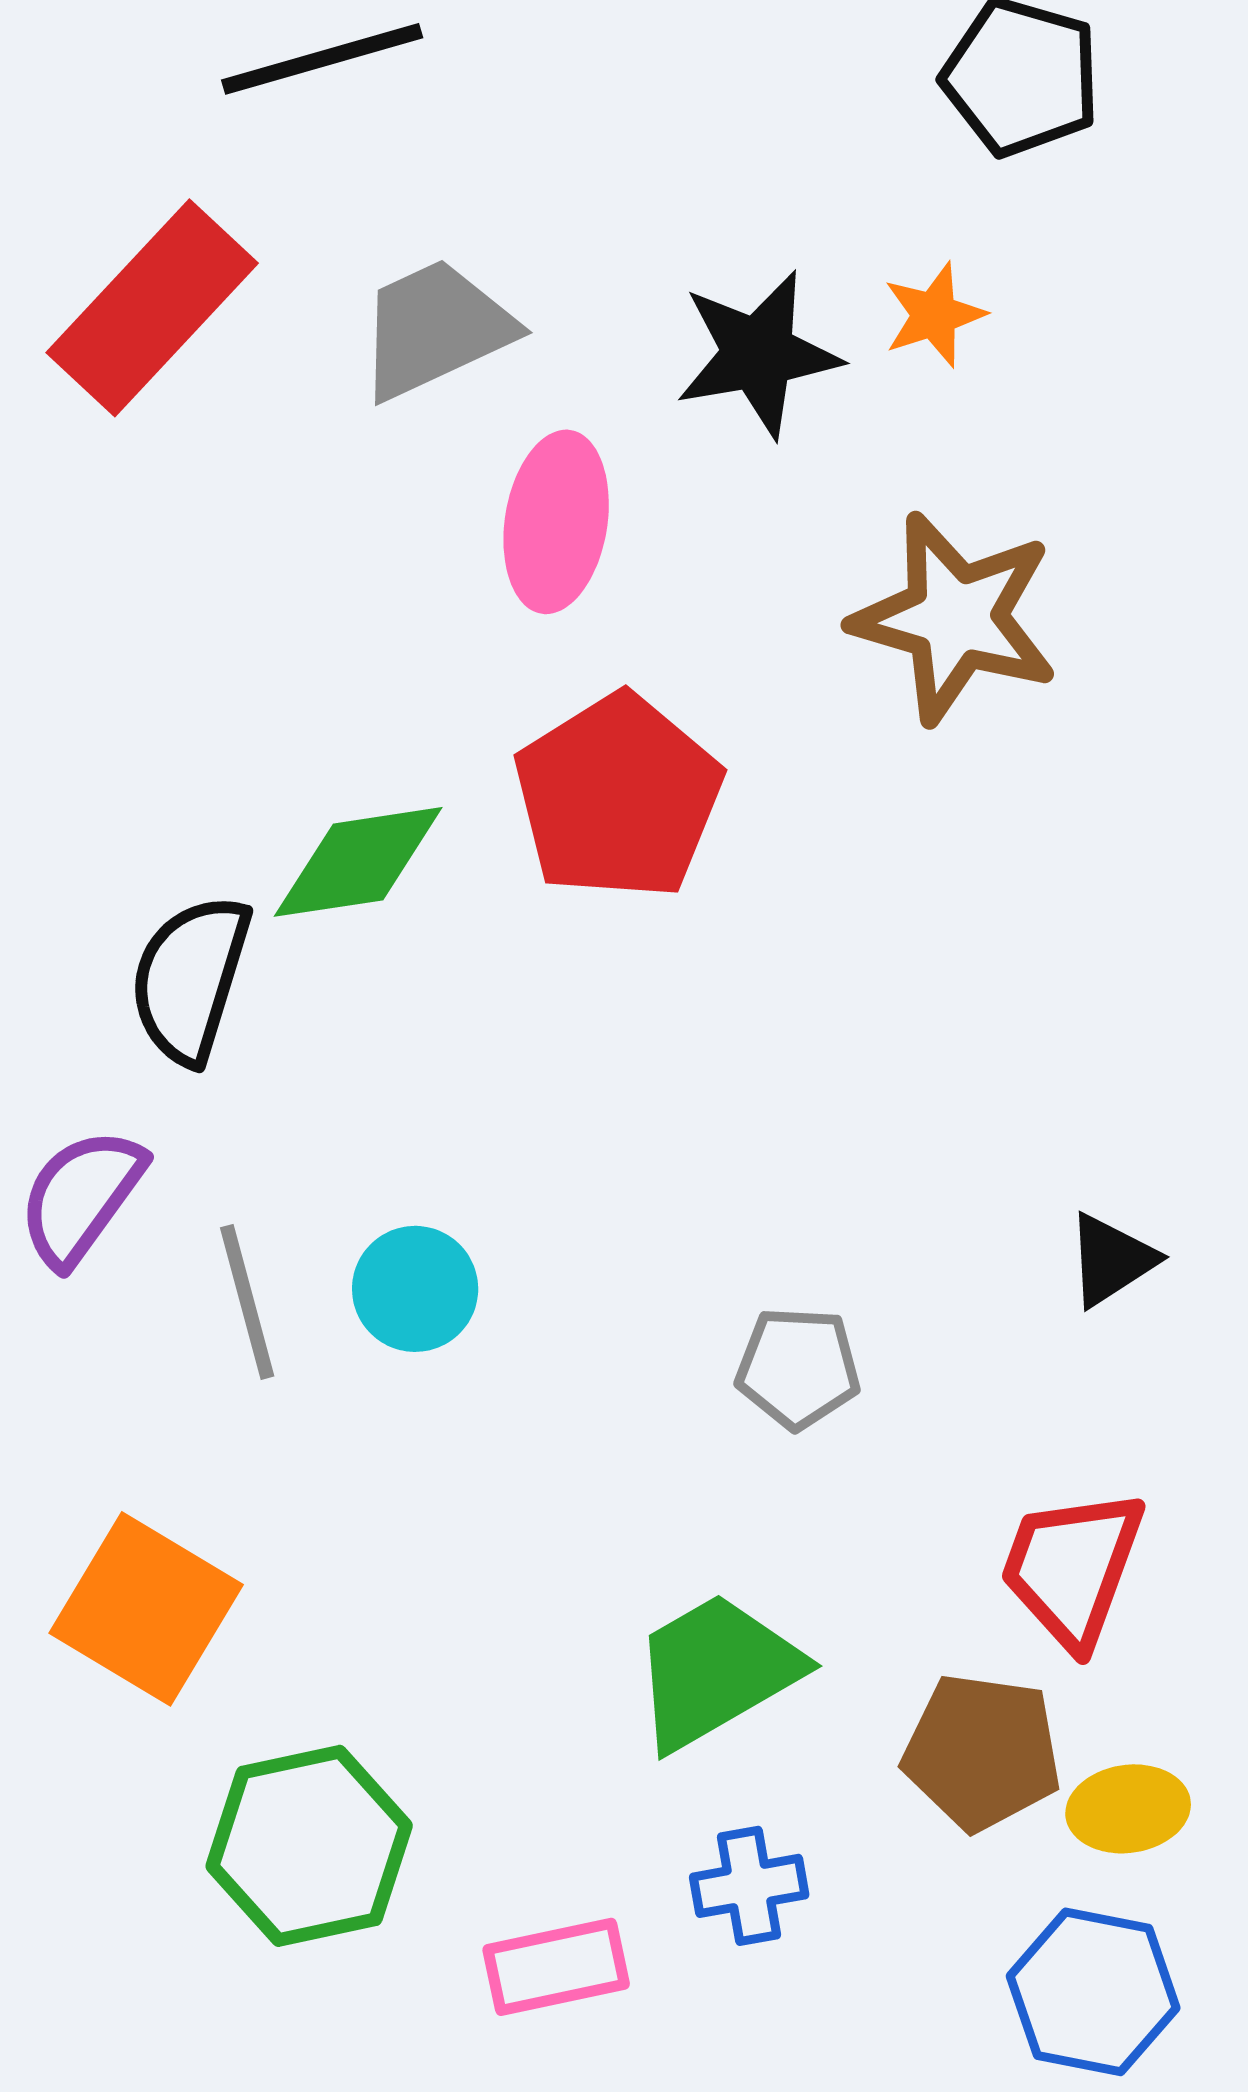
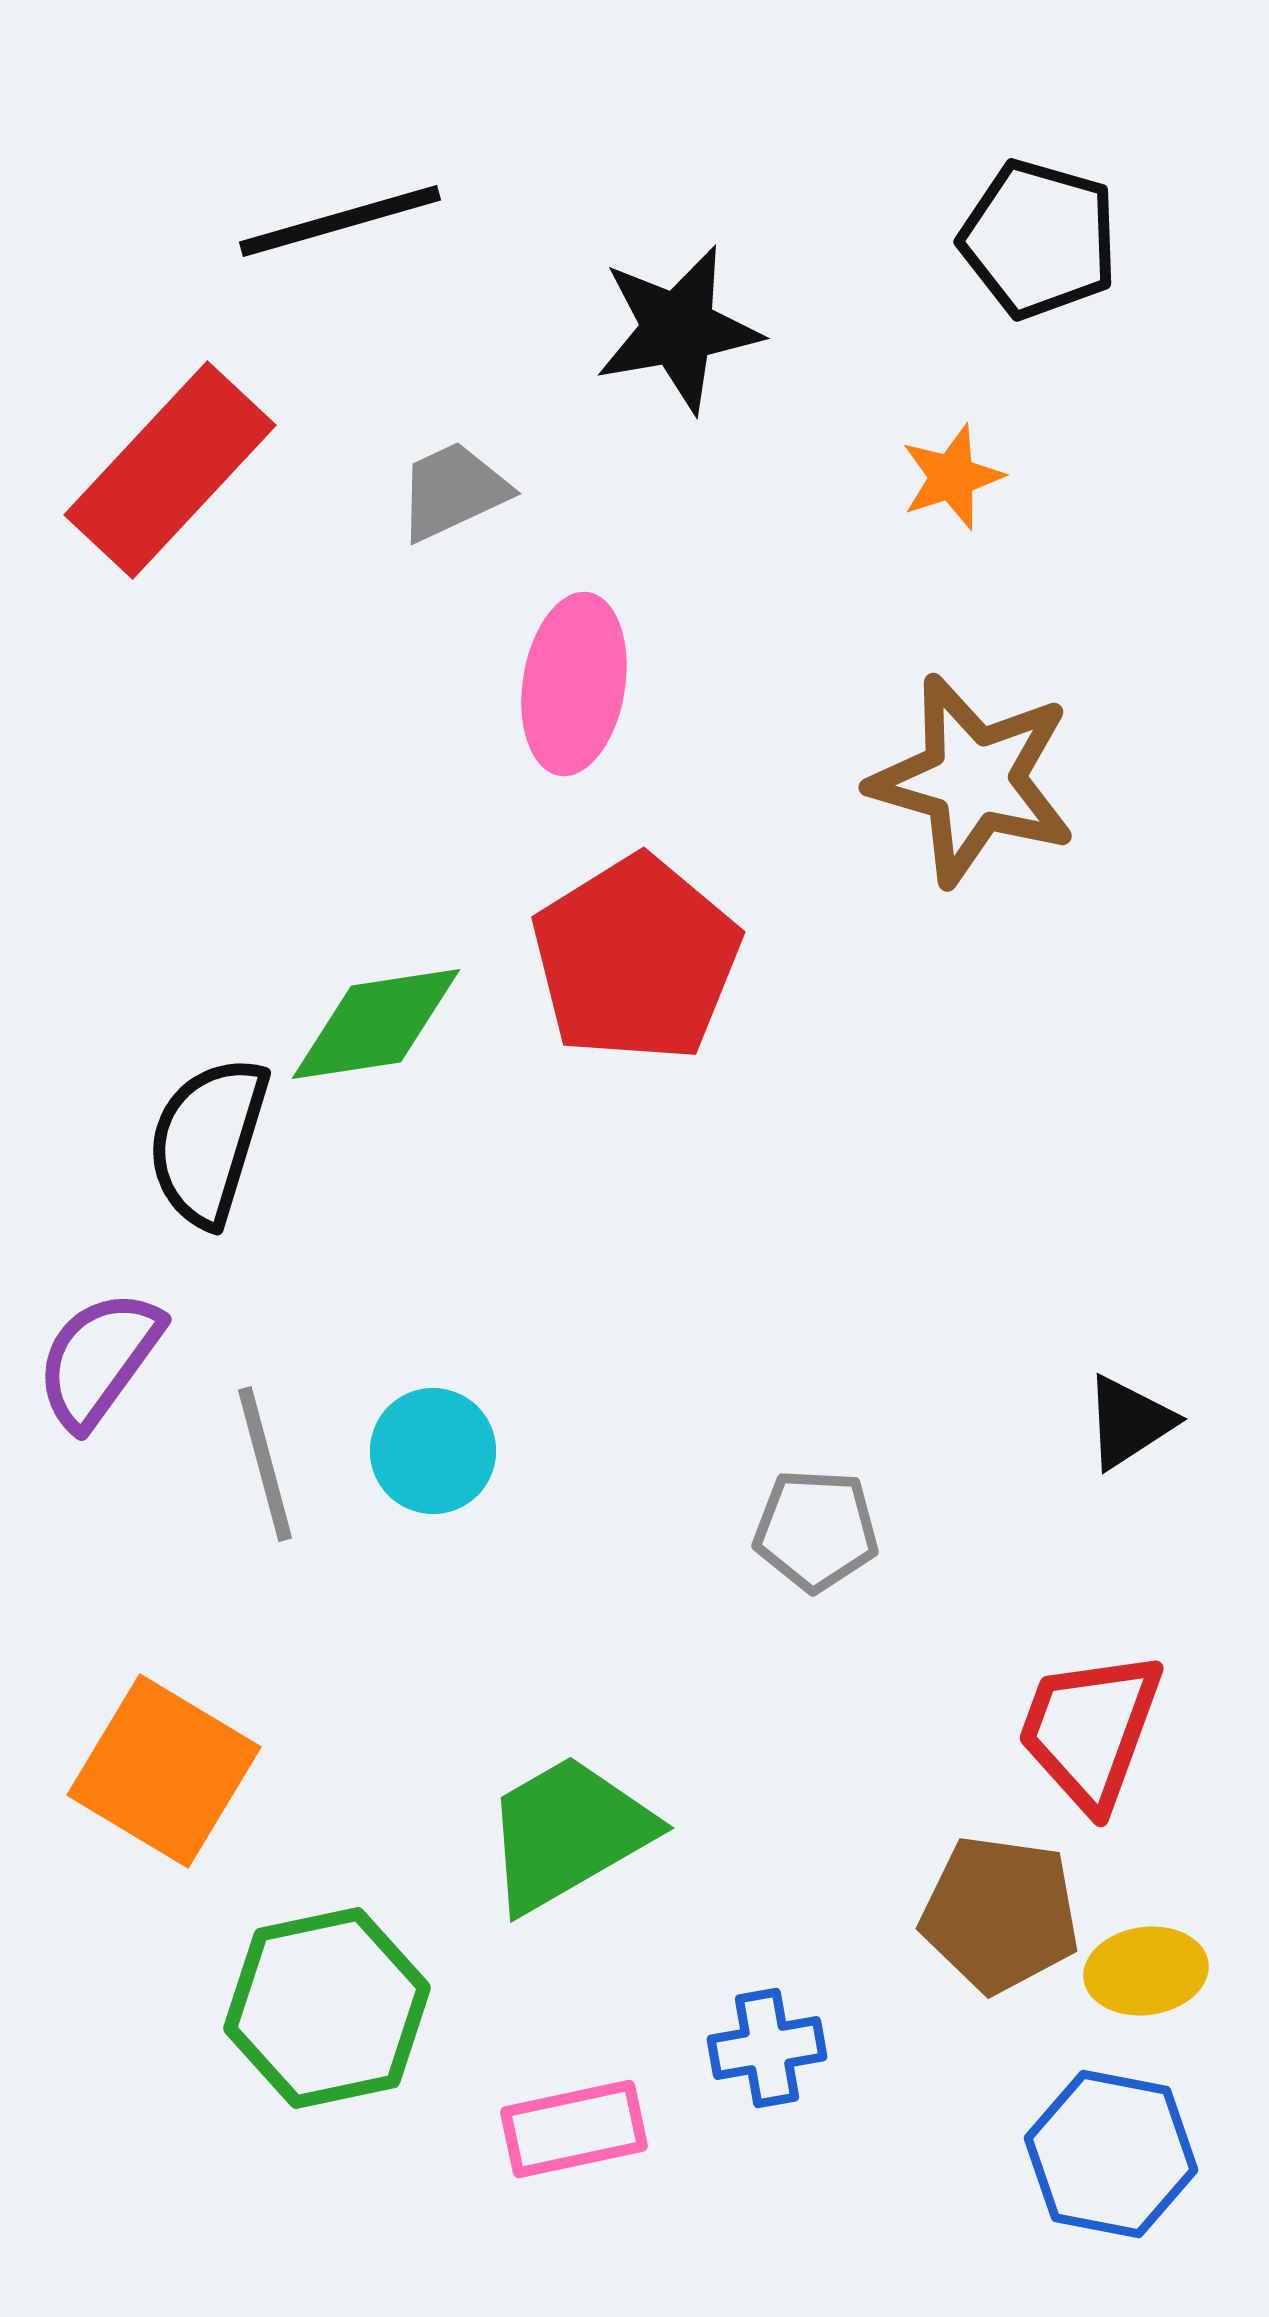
gray trapezoid: (435, 329) -> (453, 491), size x0.7
black star: (758, 354) -> (678, 329), moved
green trapezoid: (716, 1671) -> (568, 1833), moved

